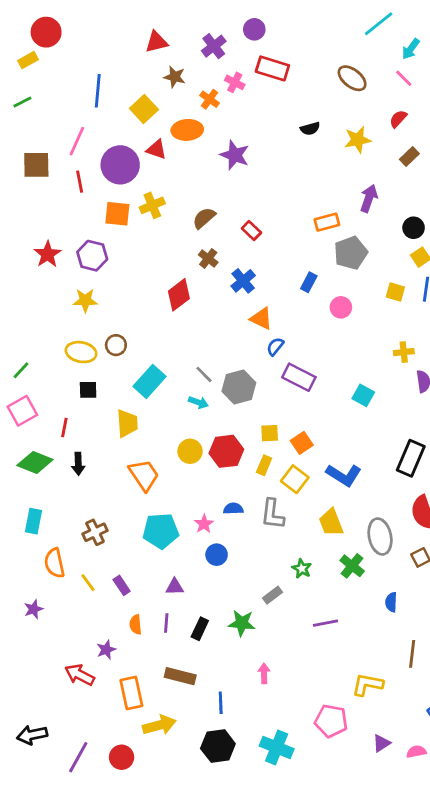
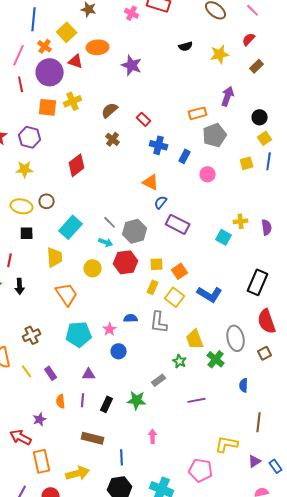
orange cross: (210, 99) -> (45, 46), moved
blue cross: (243, 281) -> (159, 145), moved, turned -36
yellow square: (395, 292) -> (247, 163), turned -32
red diamond: (179, 295) -> (77, 165), moved
yellow cross: (404, 352) -> (241, 221), moved
yellow circle: (190, 451) -> (93, 268), moved
red hexagon: (226, 451) -> (126, 262), moved
yellow trapezoid: (331, 523) -> (195, 339), moved
orange rectangle: (131, 693) -> (42, 461), moved
purple triangle: (381, 743) -> (255, 461), moved

